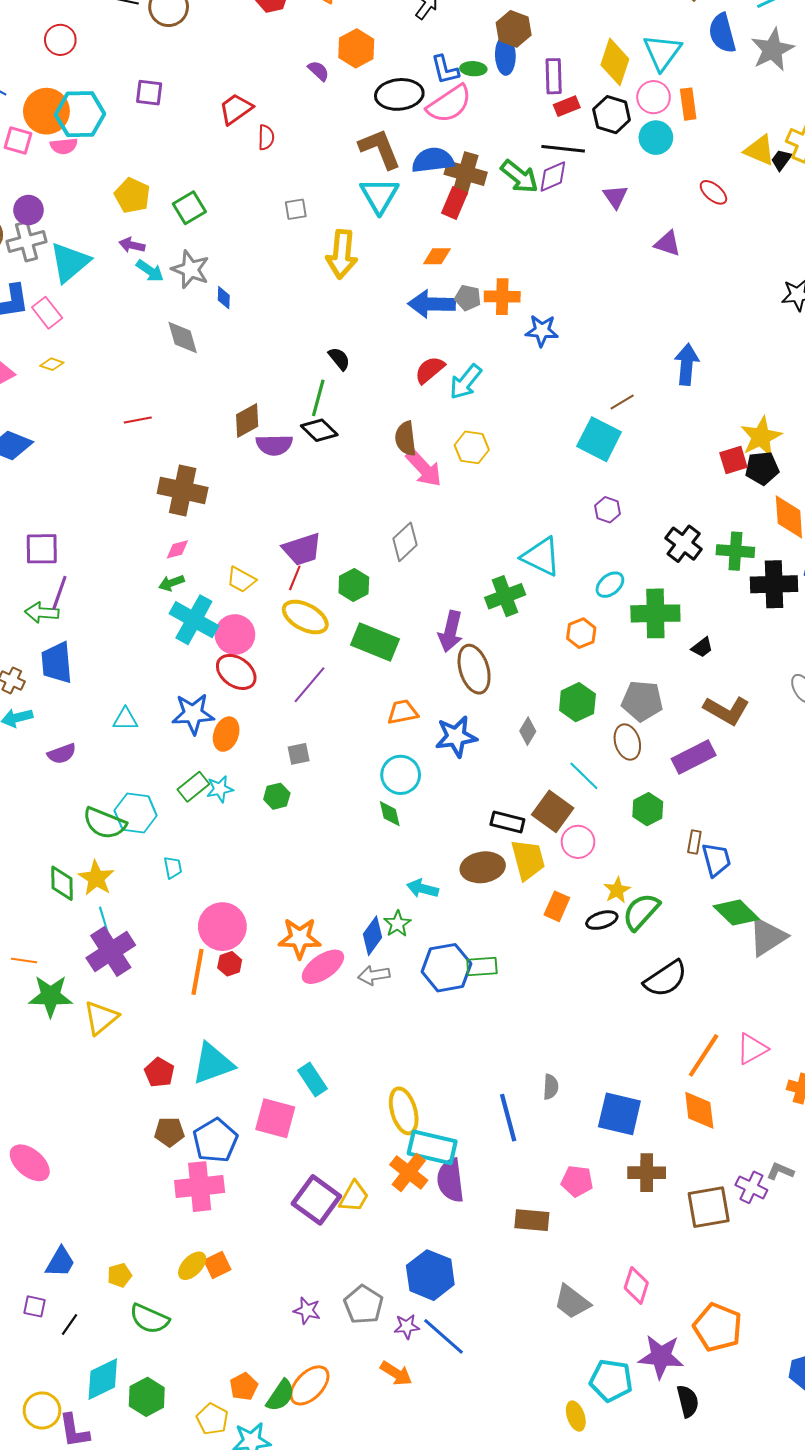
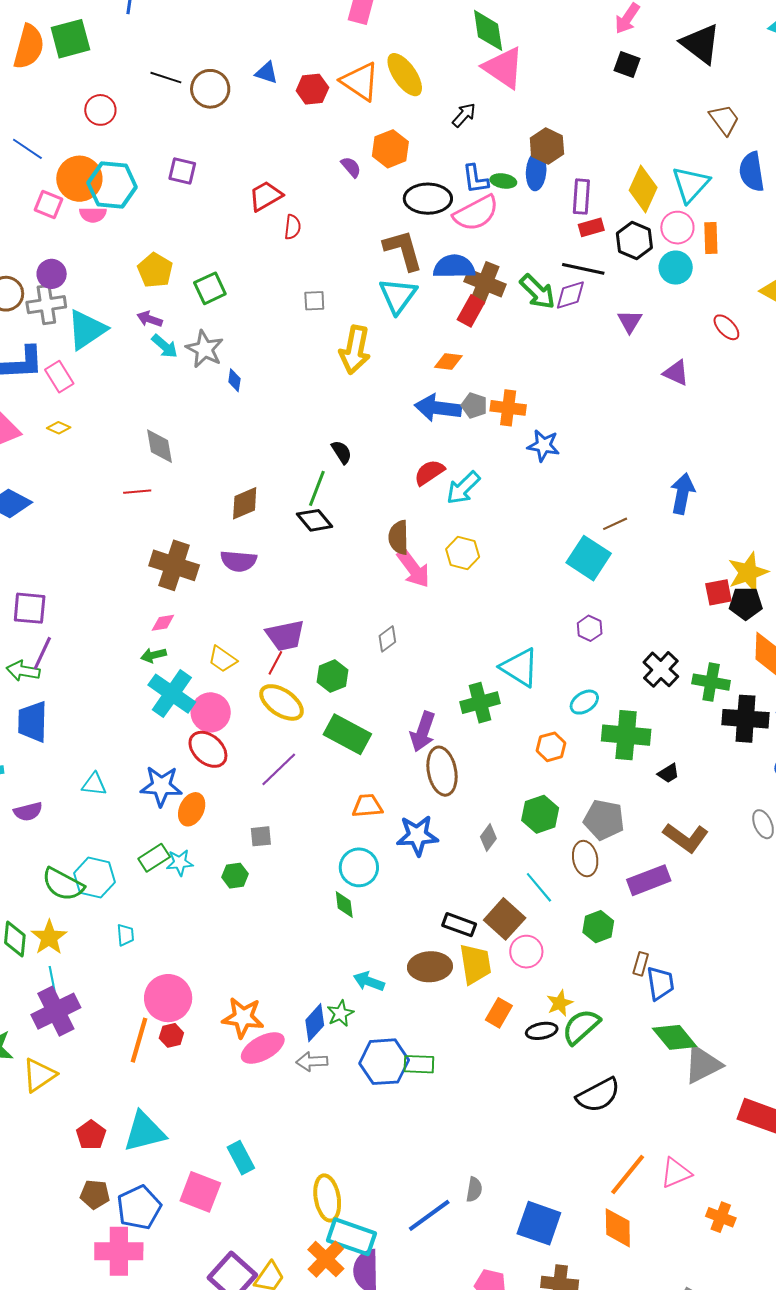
gray diamond: (183, 338) -> (160, 446), moved
purple semicircle: (274, 445) -> (239, 561), moved
gray diamond: (405, 542) -> (387, 639), size x0.7
blue line: (508, 1118) -> (429, 1215), turned 63

